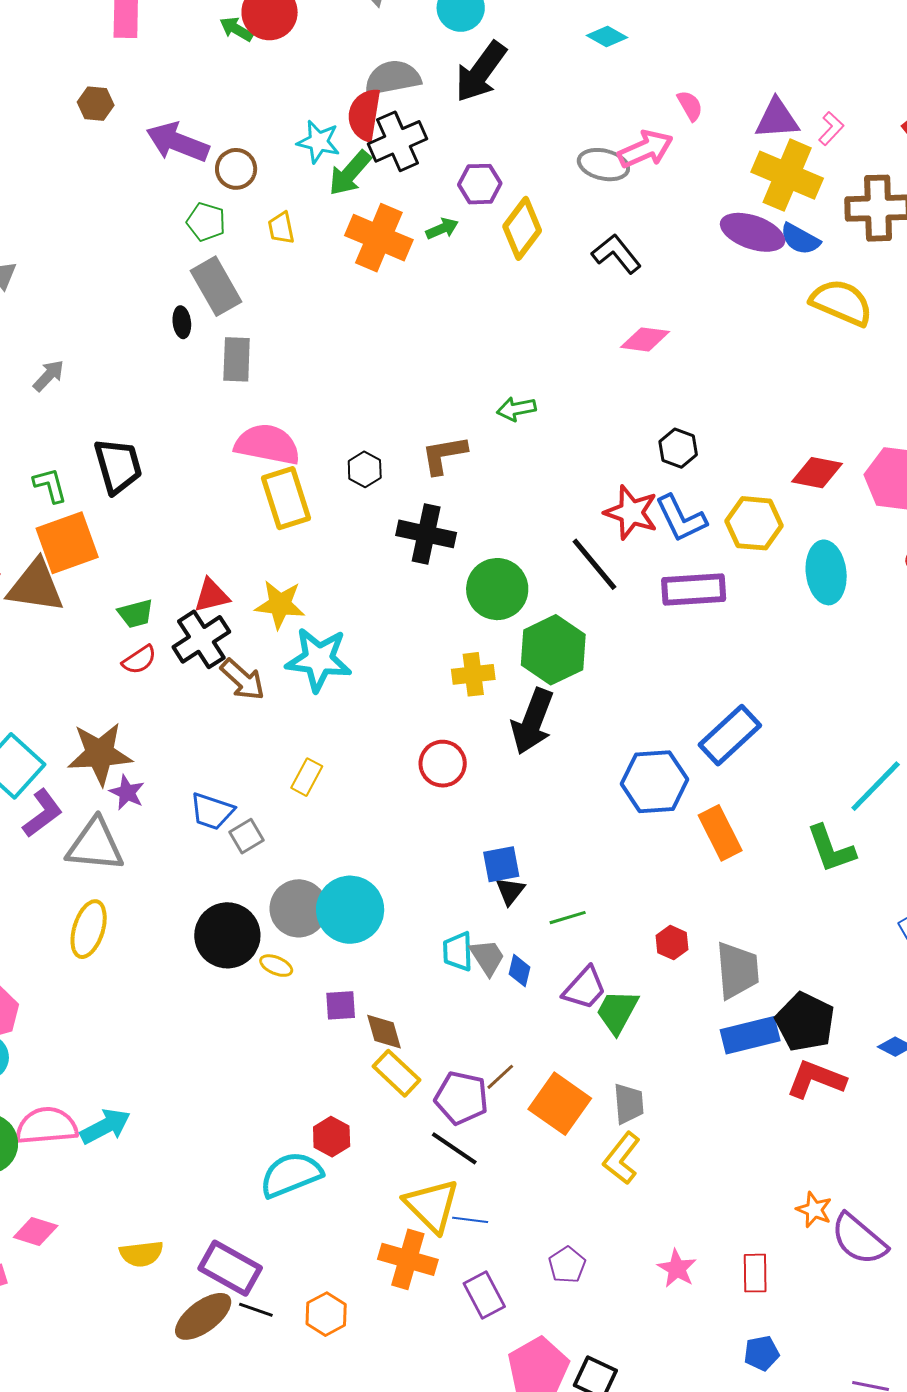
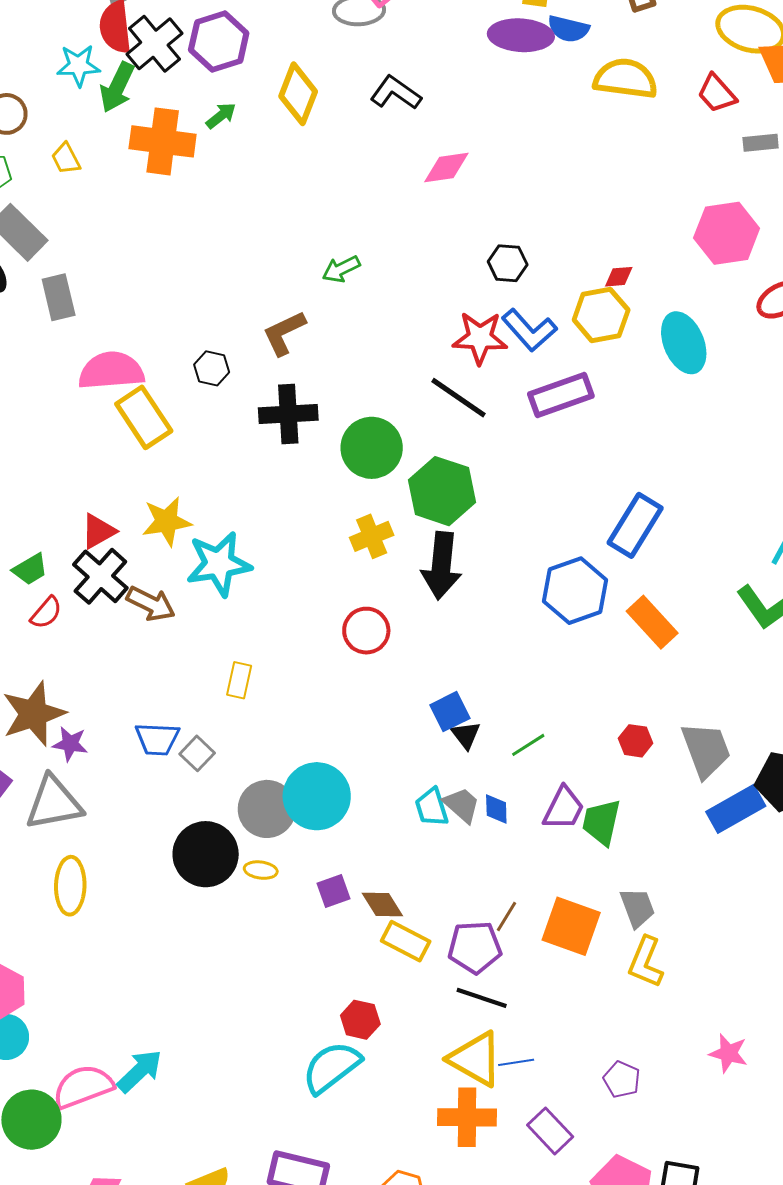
purple hexagon: (480, 184) -> (219, 41), moved, size x1.4
red diamond: (817, 473) -> (619, 277), moved, size x0.6

